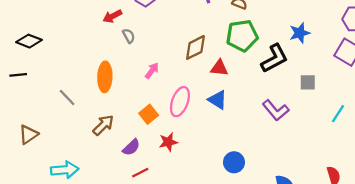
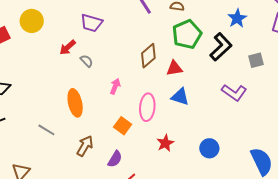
red star: (168, 142) -> (165, 143), moved

